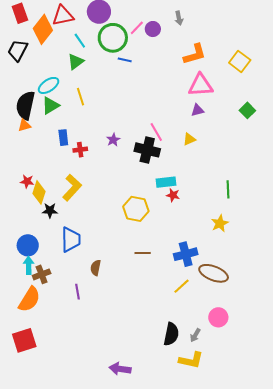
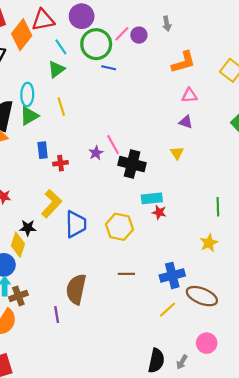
cyan ellipse: (49, 85) -> (27, 94), turned -55
pink triangle: (201, 85) -> (189, 95), size x0.6
purple triangle: (197, 110) -> (186, 122), turned 32
pink line: (156, 132) -> (113, 145), moved
yellow triangle: (189, 139) -> (177, 153), turned -40
yellow diamond: (39, 192) -> (18, 245), moved
blue trapezoid: (71, 240) -> (76, 224), moved
brown semicircle: (96, 268) -> (76, 289), size x1.8

